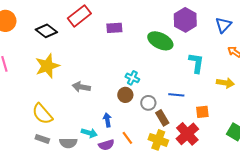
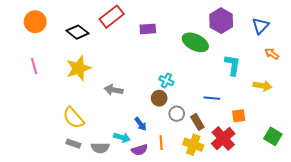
gray circle: (148, 103) -> (177, 114), moved
blue arrow: (107, 120) -> (141, 124), turned 152
orange line: (127, 138) -> (161, 143), turned 32

